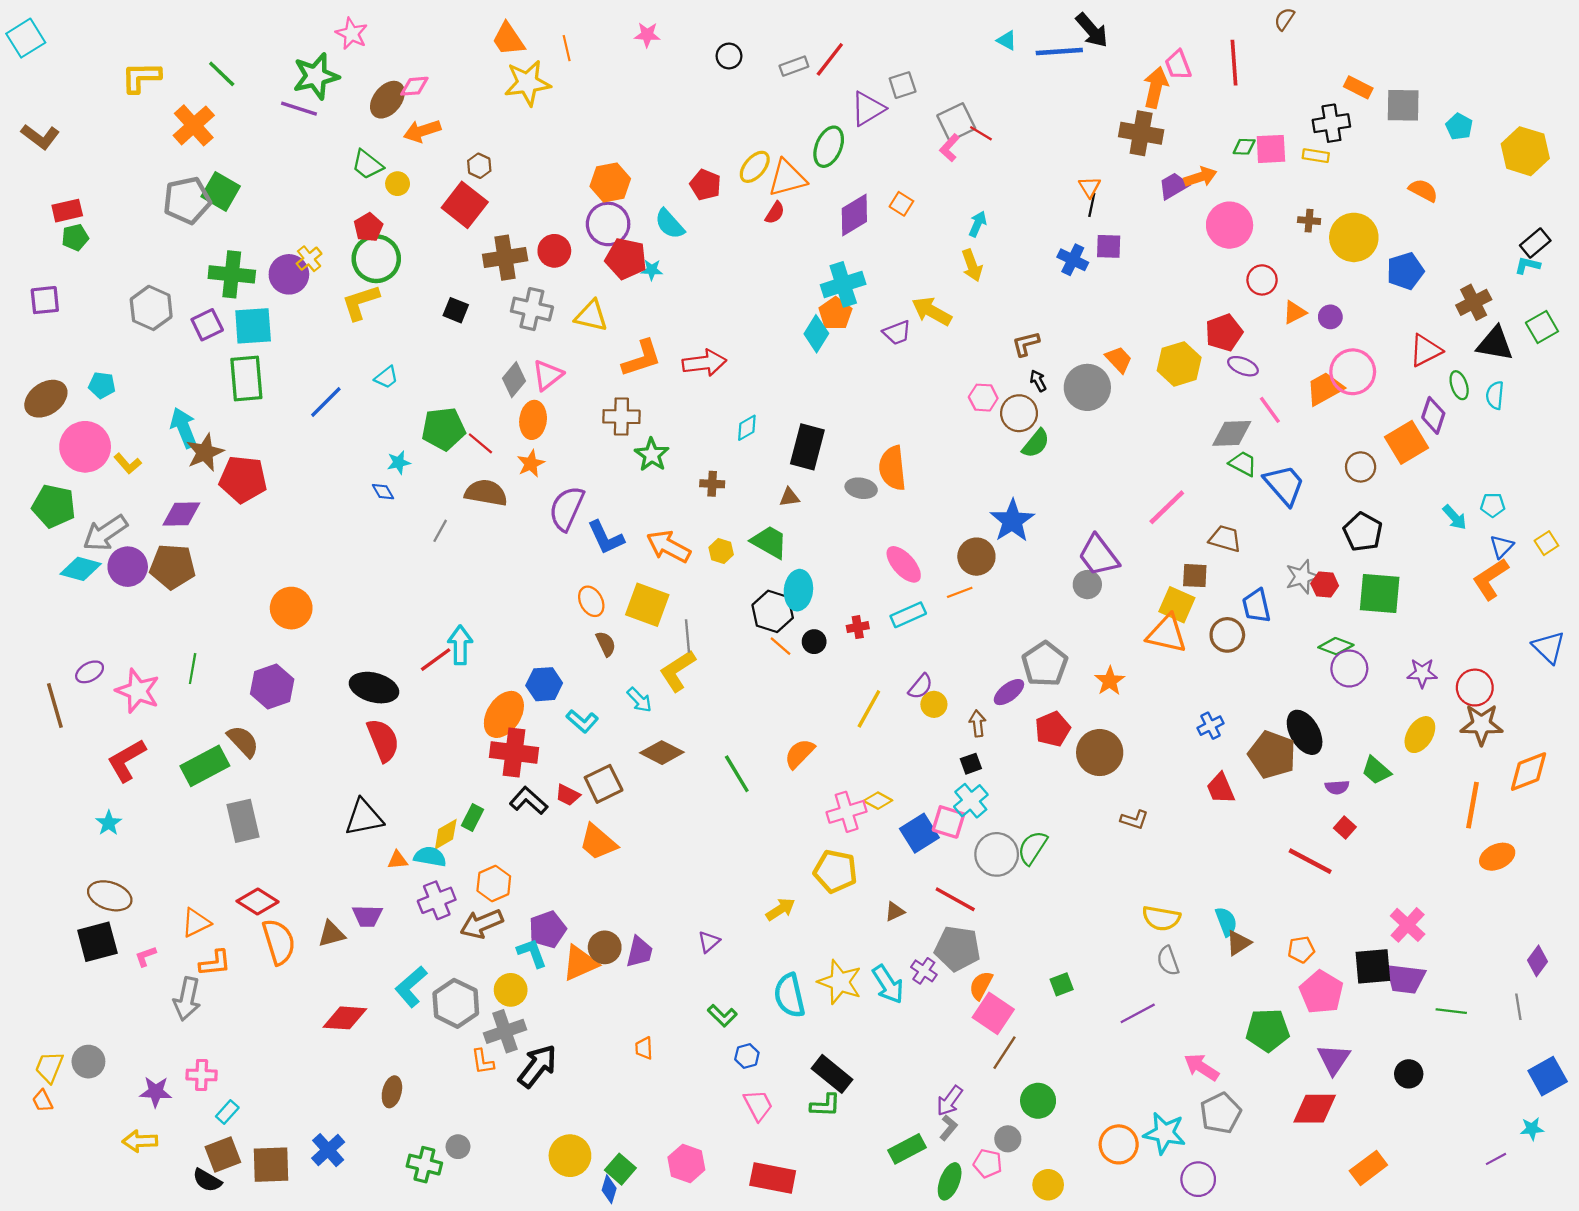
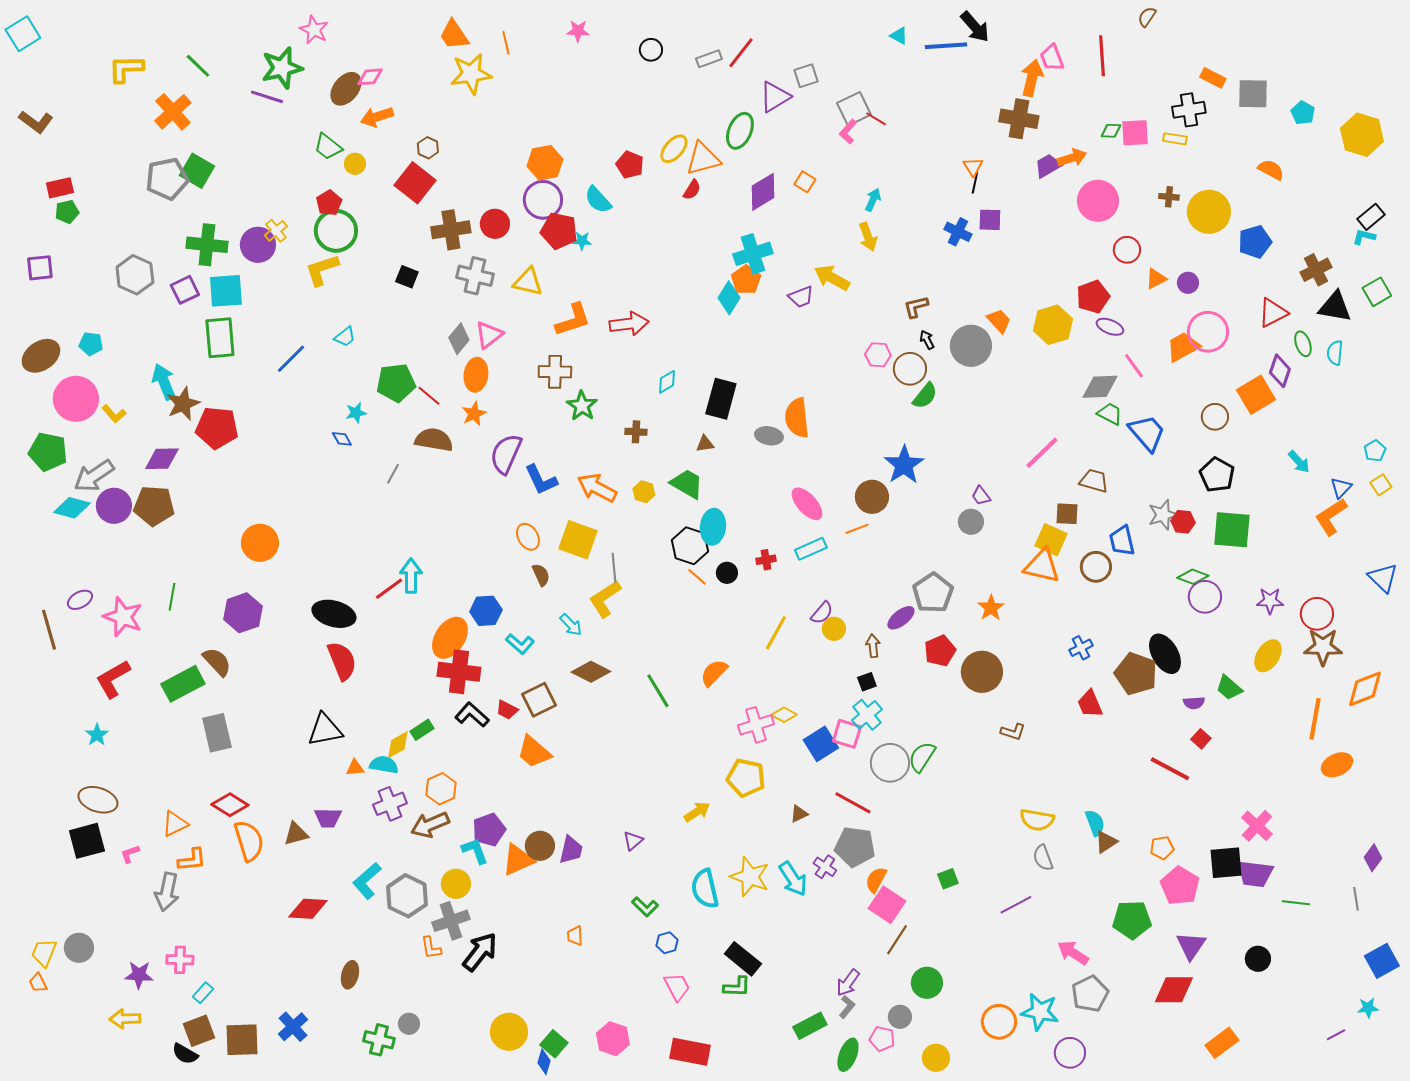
cyan pentagon: (1493, 505) -> (1375, 451), moved, turned -30
purple trapezoid: (1099, 555) -> (981, 496), size x0.5
green rectangle: (473, 817) -> (422, 730), turned 30

